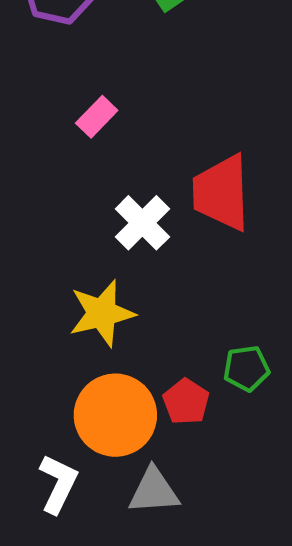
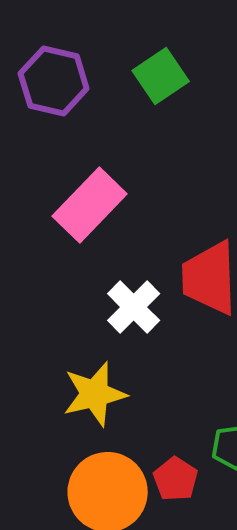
pink rectangle: (97, 117) -> (90, 205), size x1.8

